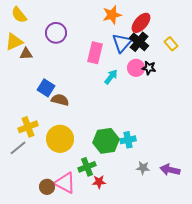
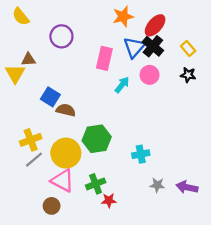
yellow triangle: (14, 42) -> (15, 74), moved, turned -36
black star: (149, 68) -> (188, 75), moved
green hexagon: (106, 141) -> (97, 139), moved
gray line: (18, 148) -> (34, 160), moved
pink triangle: (65, 183) -> (63, 181), moved

